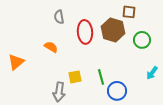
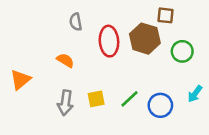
green line: (101, 77) -> (130, 99), turned 63
blue circle: (117, 91) -> (160, 105), moved
gray arrow: (59, 92) -> (65, 103), moved

